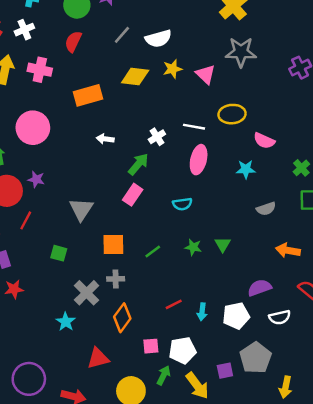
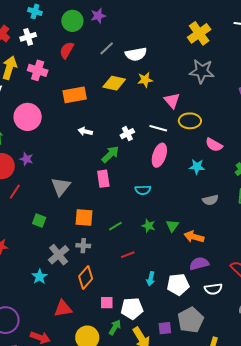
pink triangle: (205, 74) -> (172, 101), moved
pink rectangle: (133, 195) -> (103, 179), turned -48
orange arrow: (288, 250) -> (194, 237), moved
red line: (174, 304) -> (128, 255), moved

